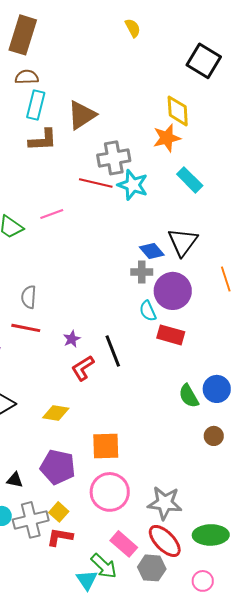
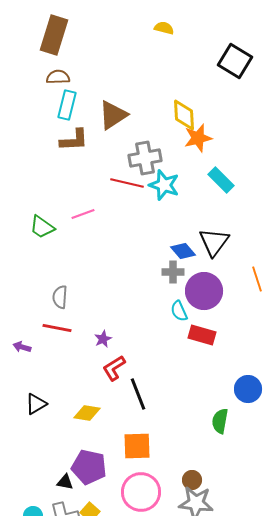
yellow semicircle: (133, 28) -> (164, 28), turned -48
yellow diamond: (178, 111) -> (184, 115), moved
black line: (113, 351) -> (138, 394), moved
green semicircle: (189, 396) -> (220, 421), moved, turned 40
brown circle: (214, 436) -> (192, 480), moved
black triangle: (15, 480) -> (65, 482), moved

